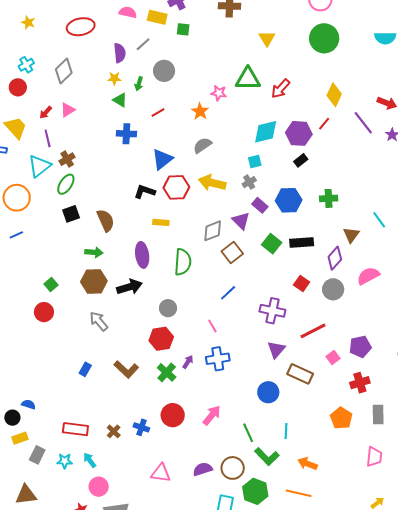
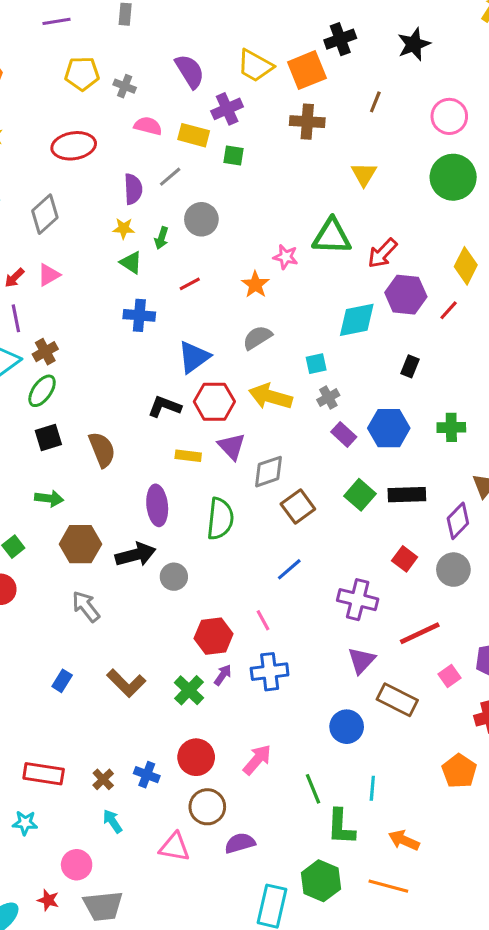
purple hexagon: (299, 133) -> (406, 295), moved
black rectangle: (301, 160) -> (410, 366), turned -32
cyan square: (255, 162) -> (316, 364), moved
purple triangle: (241, 221) -> (232, 446), moved
green arrow: (94, 252) -> (49, 498), moved
gray circle: (168, 308) -> (174, 577), moved
red hexagon: (161, 339) -> (214, 636), moved
green L-shape: (267, 456) -> (341, 827), turned 45
cyan arrow: (90, 460) -> (113, 821), moved
brown circle: (233, 468) -> (207, 807), moved

